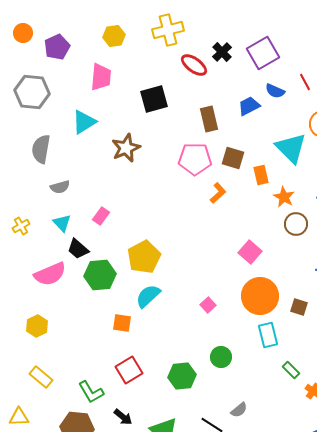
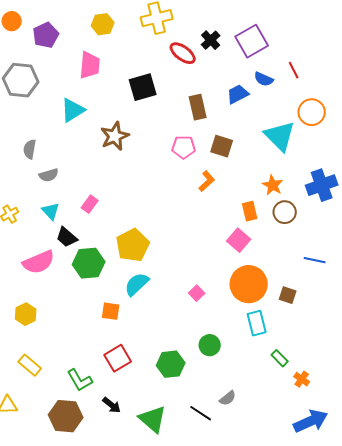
gray semicircle: (41, 149) -> (30, 149), moved, size x0.7
pink pentagon: (195, 159) -> (184, 147), size x0.7
orange rectangle: (261, 175) -> (250, 211), moved

